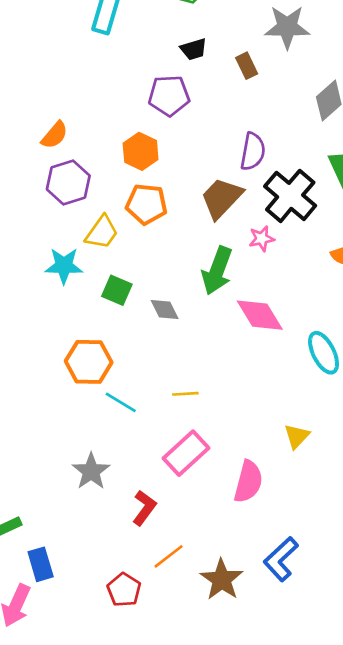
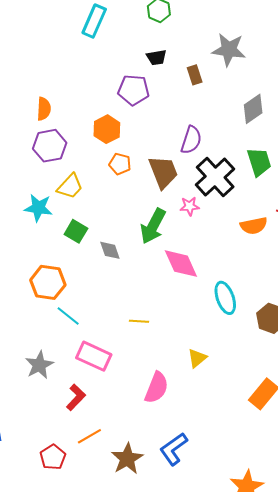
orange semicircle: (55, 135) -> (44, 109), turned -45
brown trapezoid: (222, 198) -> (163, 172), turned 108
orange pentagon: (146, 204) -> (120, 164), moved, size x0.7
yellow line: (185, 394) -> (139, 321), moved
pink rectangle: (186, 453) -> (94, 356), moved, turned 60

